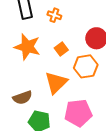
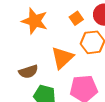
orange square: (61, 49) -> (76, 18), moved

